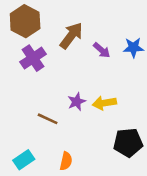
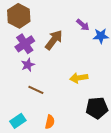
brown arrow: (71, 36) -> (54, 40), moved
purple arrow: (102, 50) -> (83, 25), moved
purple star: (77, 102) -> (28, 65), moved

